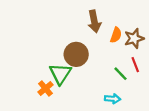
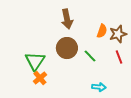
brown arrow: (94, 21) -> (67, 19), moved
green triangle: (60, 74) -> (35, 61), moved
green line: (120, 74) -> (90, 56), moved

